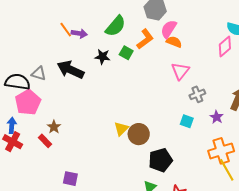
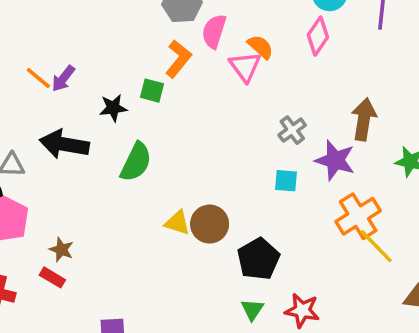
green semicircle: (116, 26) -> (136, 162), moved
purple arrow: (79, 33) -> (63, 78), turned 133
orange semicircle: (174, 42) -> (260, 47), moved, turned 35
pink triangle: (180, 71) -> (245, 67), moved
purple star: (217, 117) -> (335, 160), size x1.6
yellow triangle: (121, 129) -> (177, 223), turned -42

